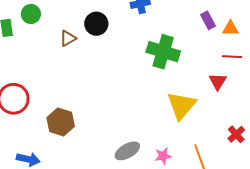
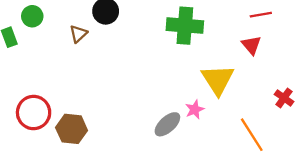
brown hexagon: (61, 122) -> (72, 129), moved
gray ellipse: (127, 151) -> (167, 124), moved
pink star: (163, 156) -> (195, 110), moved

